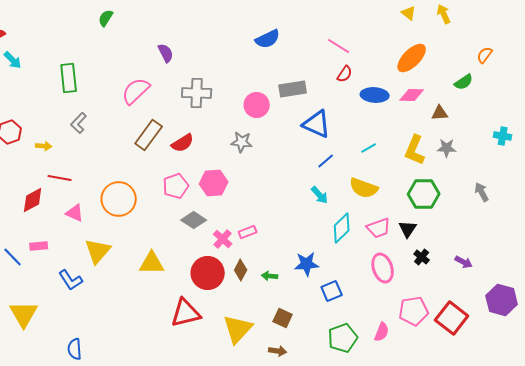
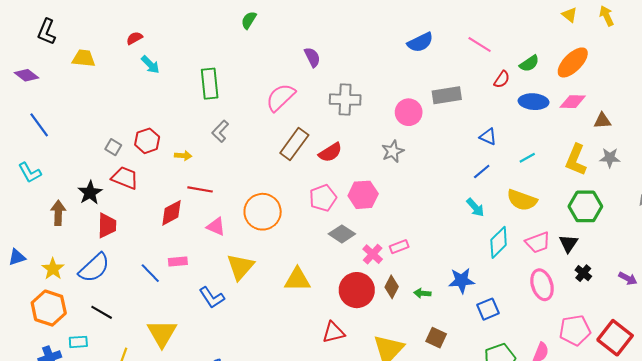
pink line: (339, 46) -> (480, 44), moved
green semicircle: (464, 82) -> (529, 64), moved
blue triangle: (317, 124) -> (488, 137), moved, size x0.6
gray star: (242, 142) -> (393, 151), turned -30
red triangle: (186, 313) -> (333, 332), size x0.7

